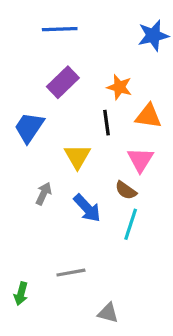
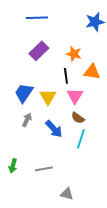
blue trapezoid: (29, 127) -> (24, 93), moved
pink triangle: (140, 160) -> (75, 96), moved
green arrow: (21, 294) -> (13, 166), moved

